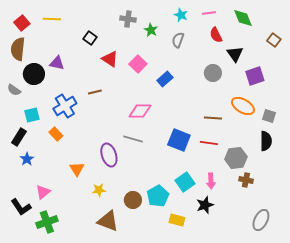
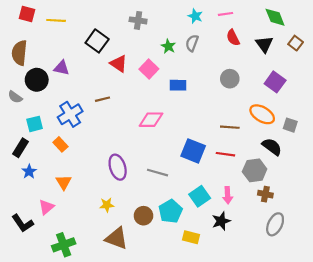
green diamond: (243, 18) -> (275, 17), moved
red square: (22, 23) -> (27, 14), moved, turned -35
green star: (151, 30) -> (168, 46), moved
black square: (90, 38) -> (97, 41), size x1.5
black triangle: (235, 54) -> (264, 44), moved
purple square: (255, 76) -> (275, 82), turned -36
blue rectangle: (165, 79) -> (178, 85), turned 42
gray line: (133, 139) -> (158, 173), moved
black semicircle: (266, 141) -> (272, 147), moved, turned -54
orange triangle: (77, 169) -> (64, 182), moved
gray ellipse: (261, 220) -> (275, 224), moved
green cross: (47, 222) -> (64, 245), moved

